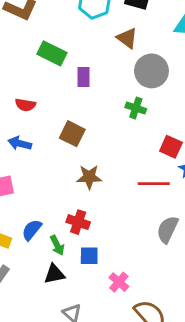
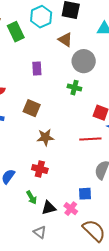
green rectangle: (52, 53) -> (16, 32), moved, turned 42
green arrow: (57, 245) -> (32, 197), moved
blue square: (89, 256) -> (85, 194), moved
black triangle: (54, 274) -> (49, 208), moved

